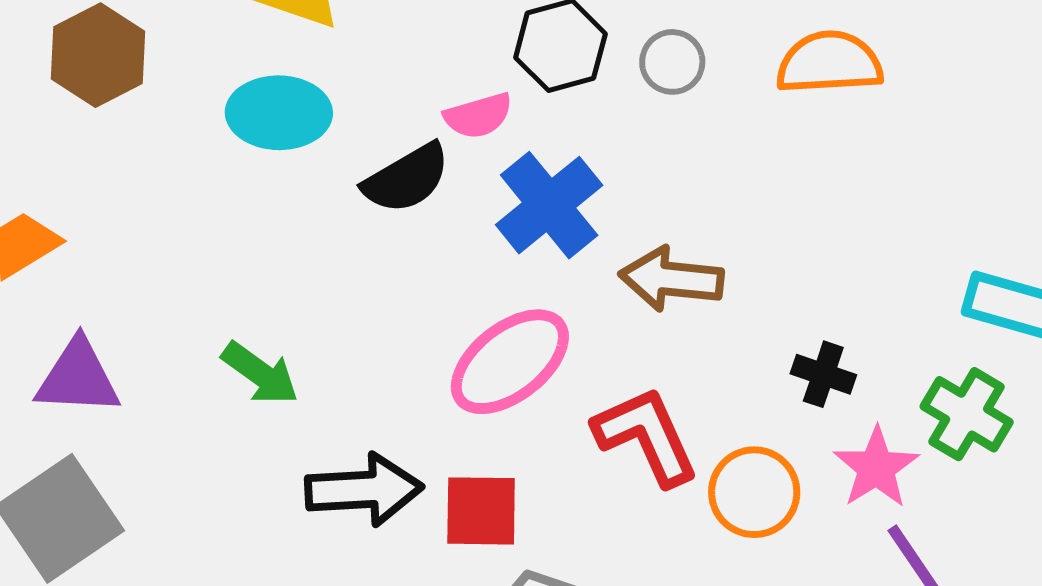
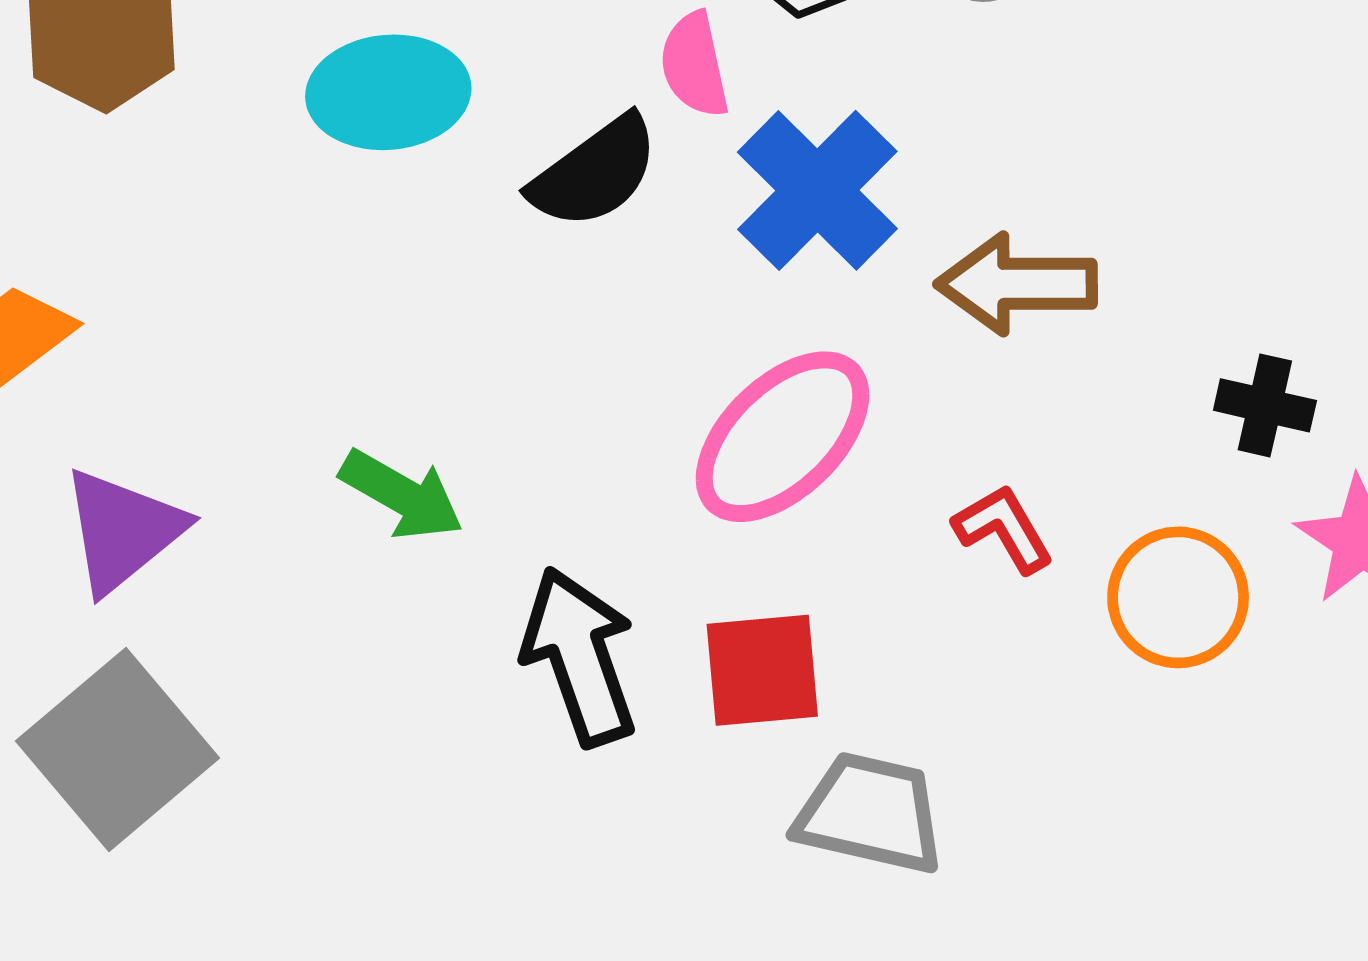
pink semicircle: (478, 116) -> (694, 65), turned 100
purple triangle: (78, 377) -> (123, 530), turned -36
red L-shape: (646, 436) -> (1003, 529), size x0.6
black arrow: (364, 490) -> (579, 657), turned -100

